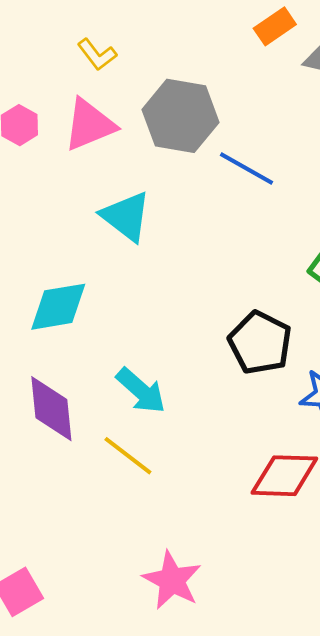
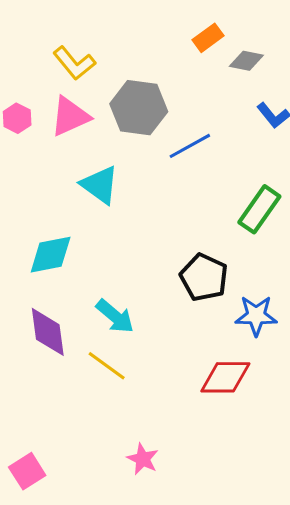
yellow L-shape: (97, 54) -> (74, 63), size x1.4
blue line: (247, 168) -> (190, 146), turned -57
pink star: (172, 580) -> (143, 459), size x0.7

